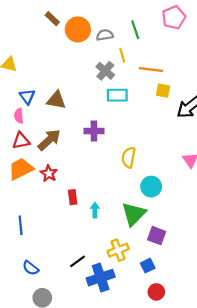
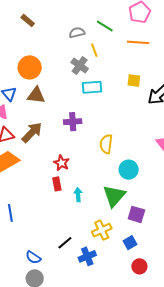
orange circle: (78, 29) -> (30, 67), moved
green line: (135, 30) -> (105, 26), turned -36
orange line: (151, 70) -> (138, 42), moved
red star: (49, 173) -> (61, 163), moved
blue semicircle: (31, 268) -> (33, 257), moved
blue cross: (101, 278) -> (87, 256), size x0.7

